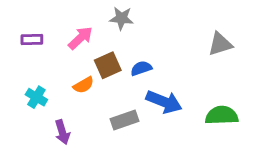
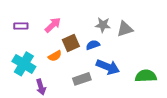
gray star: (121, 18) -> (103, 25), moved
gray triangle: (220, 44) -> (125, 29), moved
cyan cross: (36, 97) -> (24, 64), size x1.6

